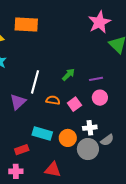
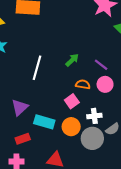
purple line: (96, 79) -> (101, 65), turned 48
orange semicircle: (53, 100) -> (83, 84), moved
purple triangle: (18, 102) -> (20, 107), moved
pink square: (74, 104) -> (72, 101), moved

